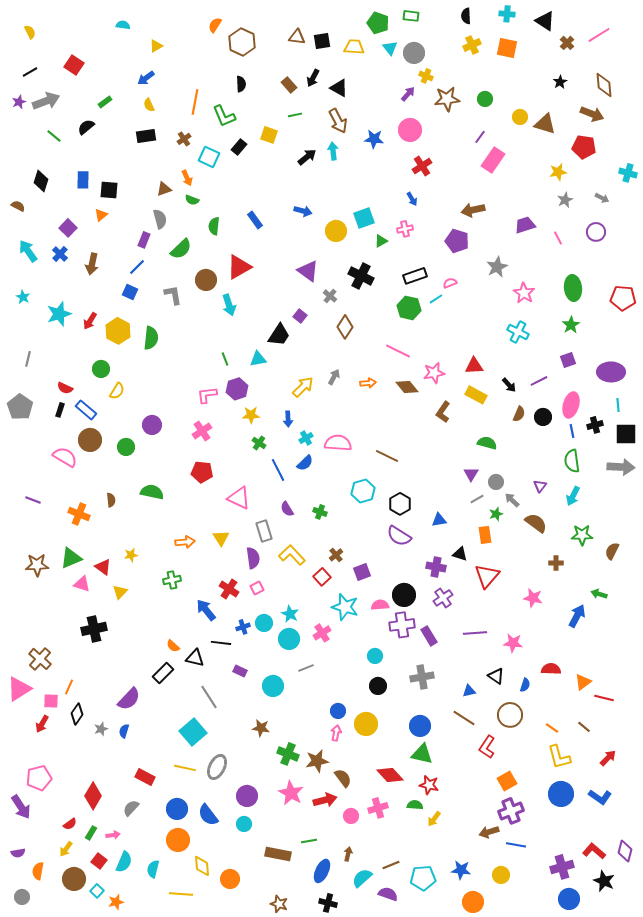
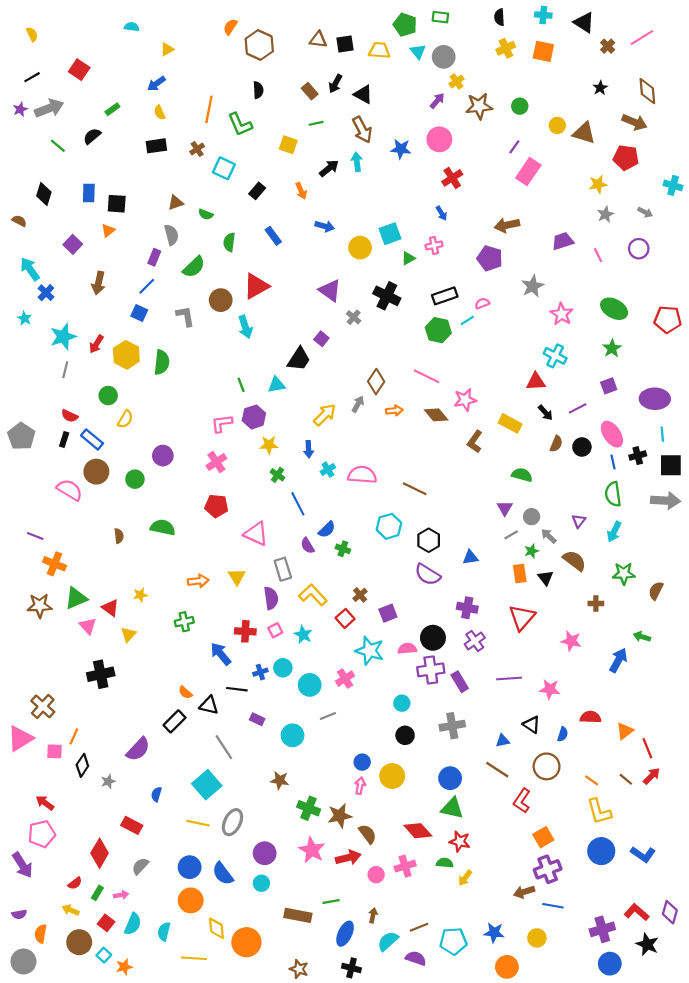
yellow cross: (426, 76) -> (457, 81), turned 32
black rectangle: (239, 147) -> (257, 191), moved
orange arrow: (187, 178) -> (301, 191), moved
blue cross: (60, 254) -> (46, 293), moved
green ellipse: (573, 288) -> (614, 309), turned -55
brown diamond: (345, 327) -> (376, 382), moved
gray line: (28, 359) -> (65, 370), moved
red triangle: (474, 366) -> (536, 382), moved
pink ellipse: (571, 405) -> (612, 434), turned -50
blue semicircle: (305, 463) -> (327, 530), moved
orange cross: (79, 514) -> (55, 564), moved
black triangle: (460, 554) -> (545, 578), moved, turned 35
pink triangle: (82, 584) -> (88, 626), turned 30
red cross: (229, 589) -> (245, 631), turned -30
cyan star: (290, 614) -> (303, 635), moved
red line: (604, 698) -> (647, 748), turned 54
red arrow: (42, 724) -> (45, 803), moved, turned 96
blue semicircle: (124, 731) -> (156, 794), moved
red arrow: (608, 758) -> (652, 776), moved
red rectangle: (145, 777) -> (132, 825), moved
yellow arrow: (66, 849) -> (71, 910), turned 77
orange circle: (230, 879) -> (246, 942), size x1.4
gray circle: (22, 897) -> (23, 961), size x1.5

